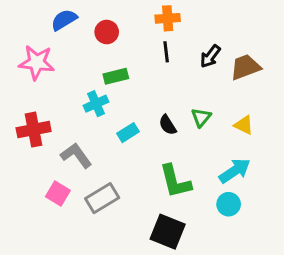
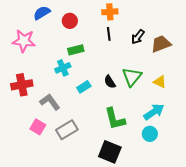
green triangle: (201, 117) -> (132, 77), size x1.5

